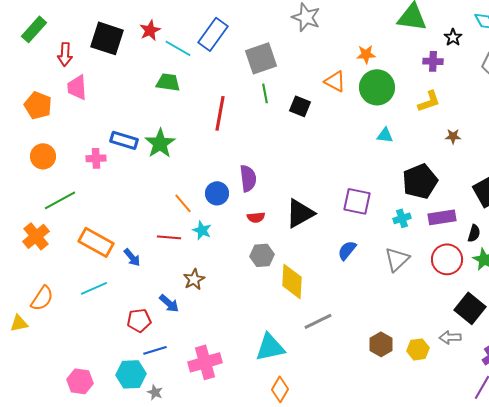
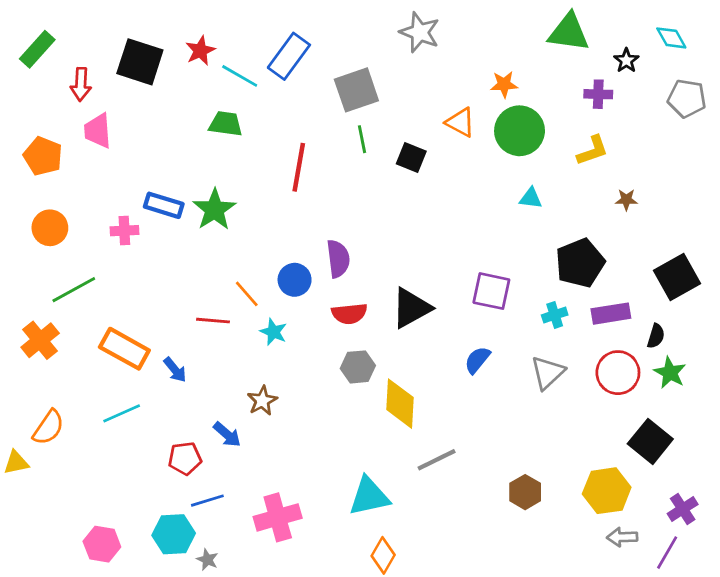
red semicircle: (256, 217) -> (349, 314), size x1.4
red line: (169, 237) -> (213, 321), moved
gray arrow: (450, 337) -> (622, 537), moved
yellow hexagon: (418, 349) -> (607, 491), moved, size x1.5

